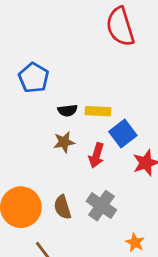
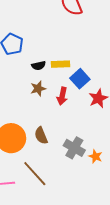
gray cross: (101, 206) -> (74, 148), moved

